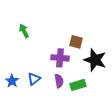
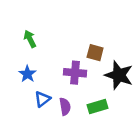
blue star: (12, 81) -> (27, 74), moved
purple semicircle: (59, 81) -> (65, 107), moved

